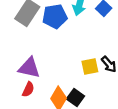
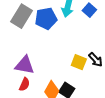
yellow square: (90, 66) -> (79, 62), turned 35

